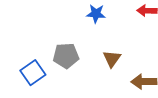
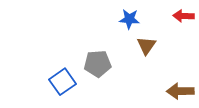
brown triangle: (112, 59) -> (146, 46), moved

